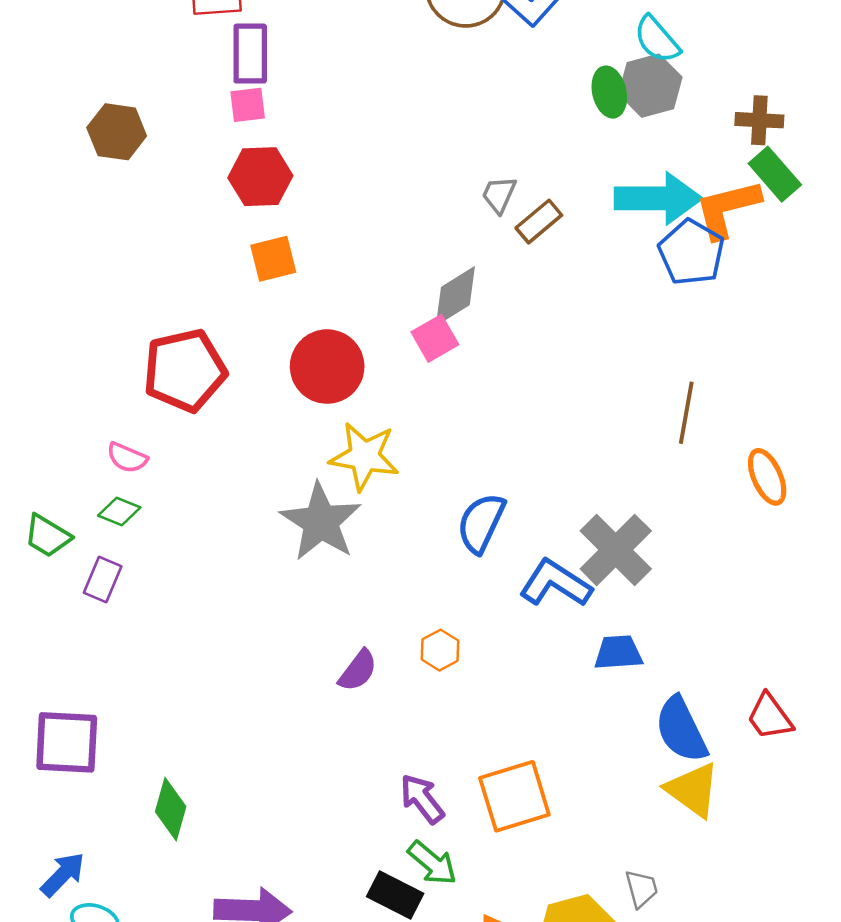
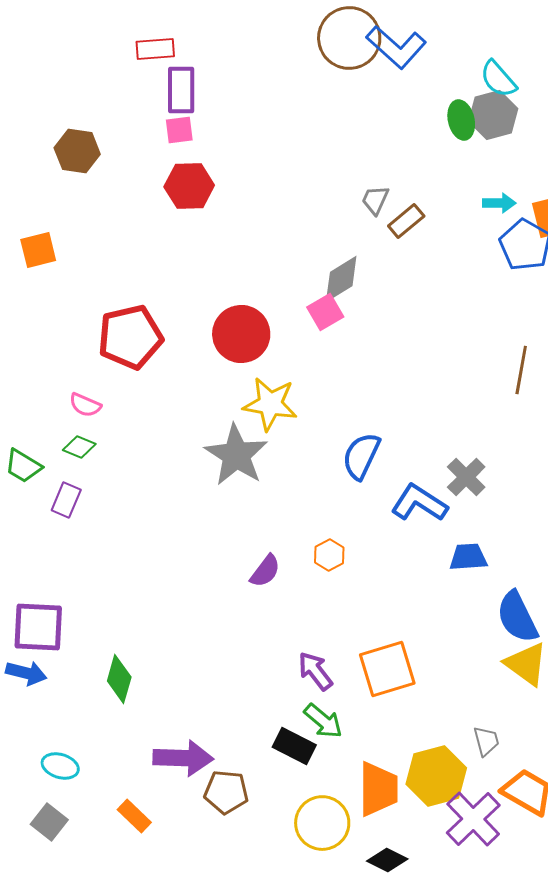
cyan arrow: (658, 198) -> (499, 203), size x0.5
orange square: (273, 259) -> (38, 250), moved
gray cross: (616, 550) -> (466, 477), size x0.7
blue arrow: (63, 875) -> (26, 673), moved, turned 60

